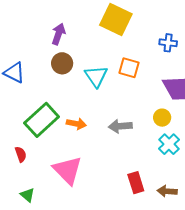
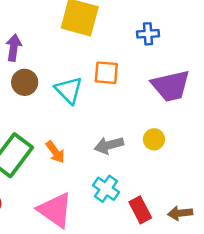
yellow circle: (162, 118) -> (154, 139), moved
orange arrow: (76, 124) -> (55, 152), turned 54
cyan cross: (169, 144) -> (106, 189), moved

